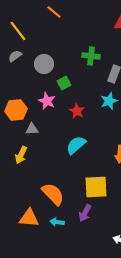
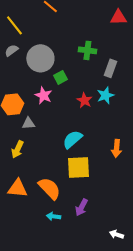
gray circle: (44, 64) -> (40, 58), size x1.4
red star: (77, 111) -> (84, 100), moved
yellow square: (96, 187) -> (78, 167), moved
orange triangle: (29, 218) -> (17, 188), moved

